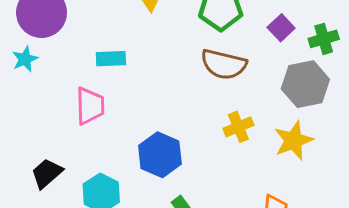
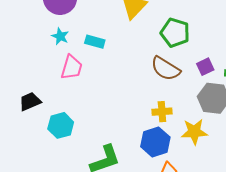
purple square: (281, 28) -> (205, 67), moved
cyan star: (25, 59) -> (60, 36), moved, turned 30
blue hexagon: (160, 155) -> (155, 142), moved

